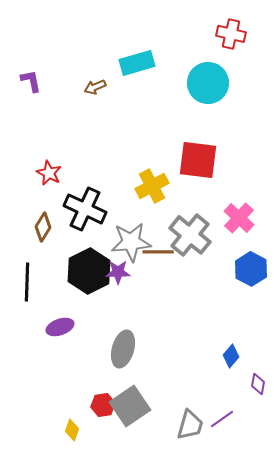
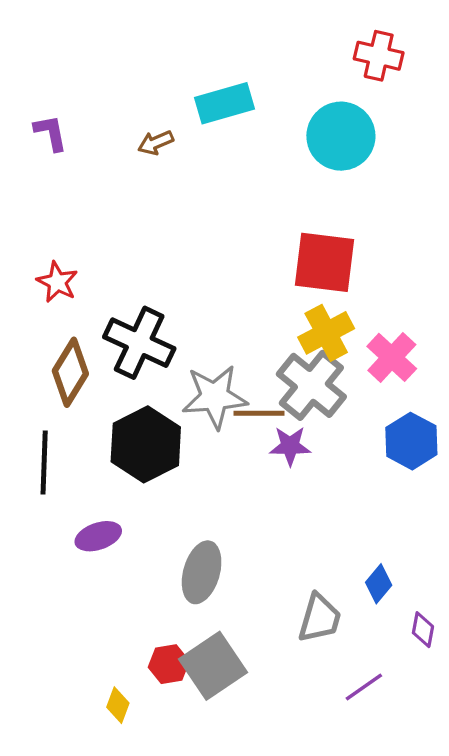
red star: (49, 173) -> (57, 282), moved
yellow cross: (152, 186) -> (326, 333), moved
brown diamond: (43, 227) -> (70, 372), size x1.4
purple star: (118, 272) -> (290, 446), moved
gray trapezoid: (190, 425) -> (320, 618), moved

